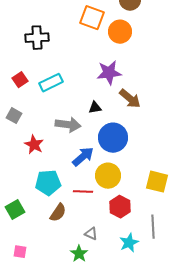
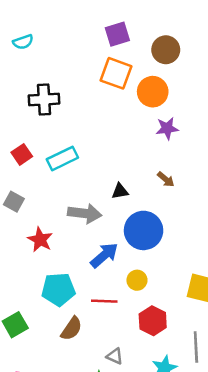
purple star: (109, 73) -> (167, 128), moved, size x0.7
brown arrow: (130, 99) -> (166, 179), size x0.6
yellow circle: (108, 176) -> (137, 280), size x0.6

